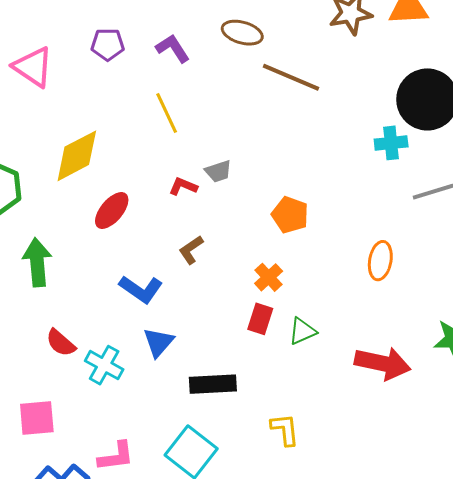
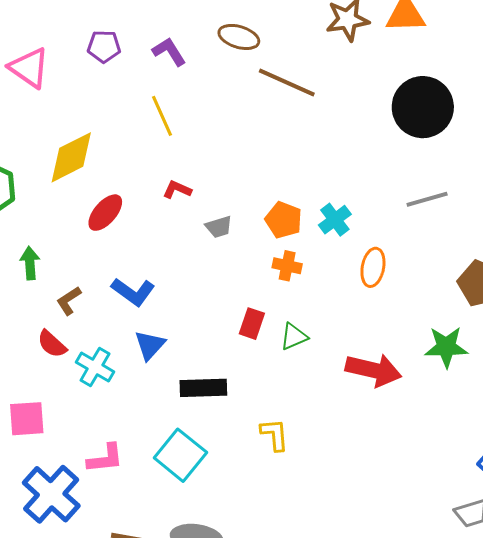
cyan cross: (391, 143) -> (335, 220), moved, turned -32
gray trapezoid: (218, 171) -> (219, 227), moved
brown L-shape: (191, 250) -> (69, 301), moved
green arrow: (37, 262) -> (30, 263), size x0.7
orange cross: (269, 277) -> (287, 266), moved, turned -36

